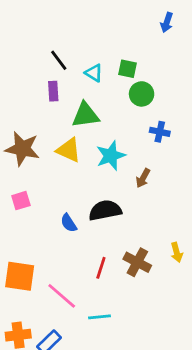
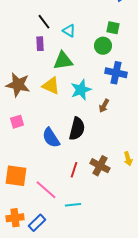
green square: (128, 69) -> (113, 28), moved
blue cross: (160, 132) -> (116, 73), size x1.5
black semicircle: (105, 210) -> (77, 129), turned 115
blue semicircle: (69, 223) -> (51, 138), size x1.5

